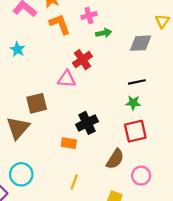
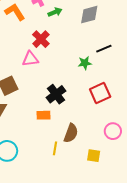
black line: (137, 82) -> (104, 49), moved
green star: (133, 103) -> (85, 63), moved
brown semicircle: (115, 159) -> (71, 133), moved

